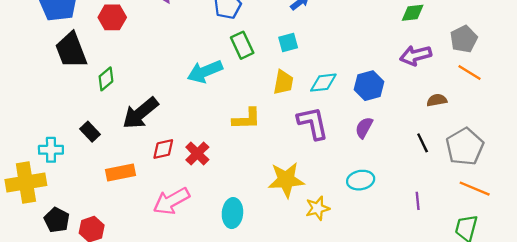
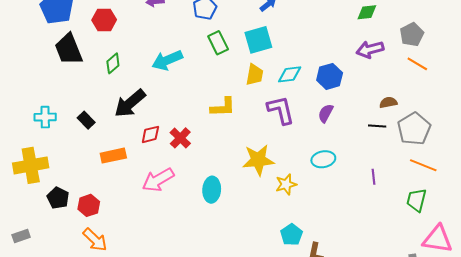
cyan square: (288, 42) -> (258, 40), size x1.6
cyan arrow: (205, 71) -> (167, 60), moved
green diamond: (106, 79) -> (113, 63), moved
brown semicircle: (437, 100) -> (388, 102), moved
black line: (423, 143) -> (377, 126), turned -60
cyan cross: (51, 150) -> (45, 117), moved

